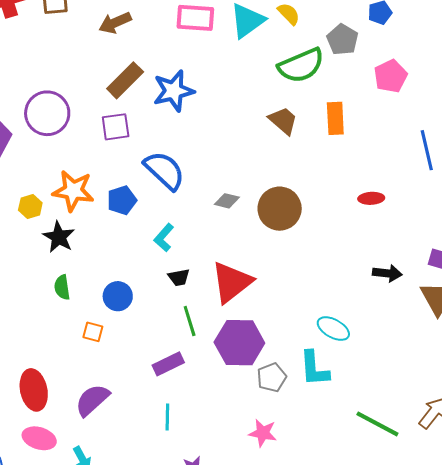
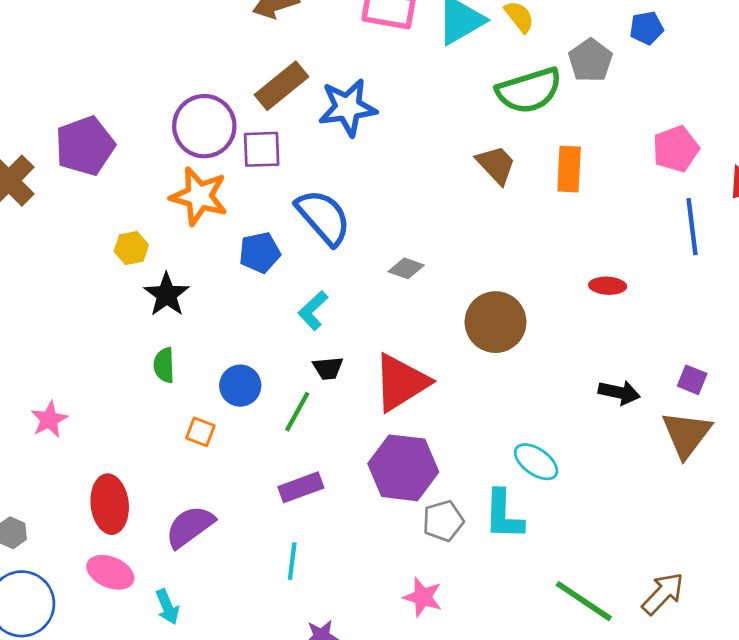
pink pentagon: (391, 76) -> (676, 149), moved
purple circle: (47, 113) -> (204, 126), moved
orange star: (73, 191) -> (199, 196), moved
brown circle: (280, 209) -> (496, 322), moved
green line: (190, 321) -> (297, 412), moved, turned 40

